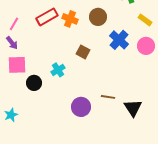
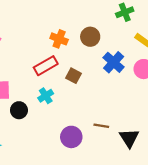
red rectangle: (47, 17) -> (46, 66), moved

